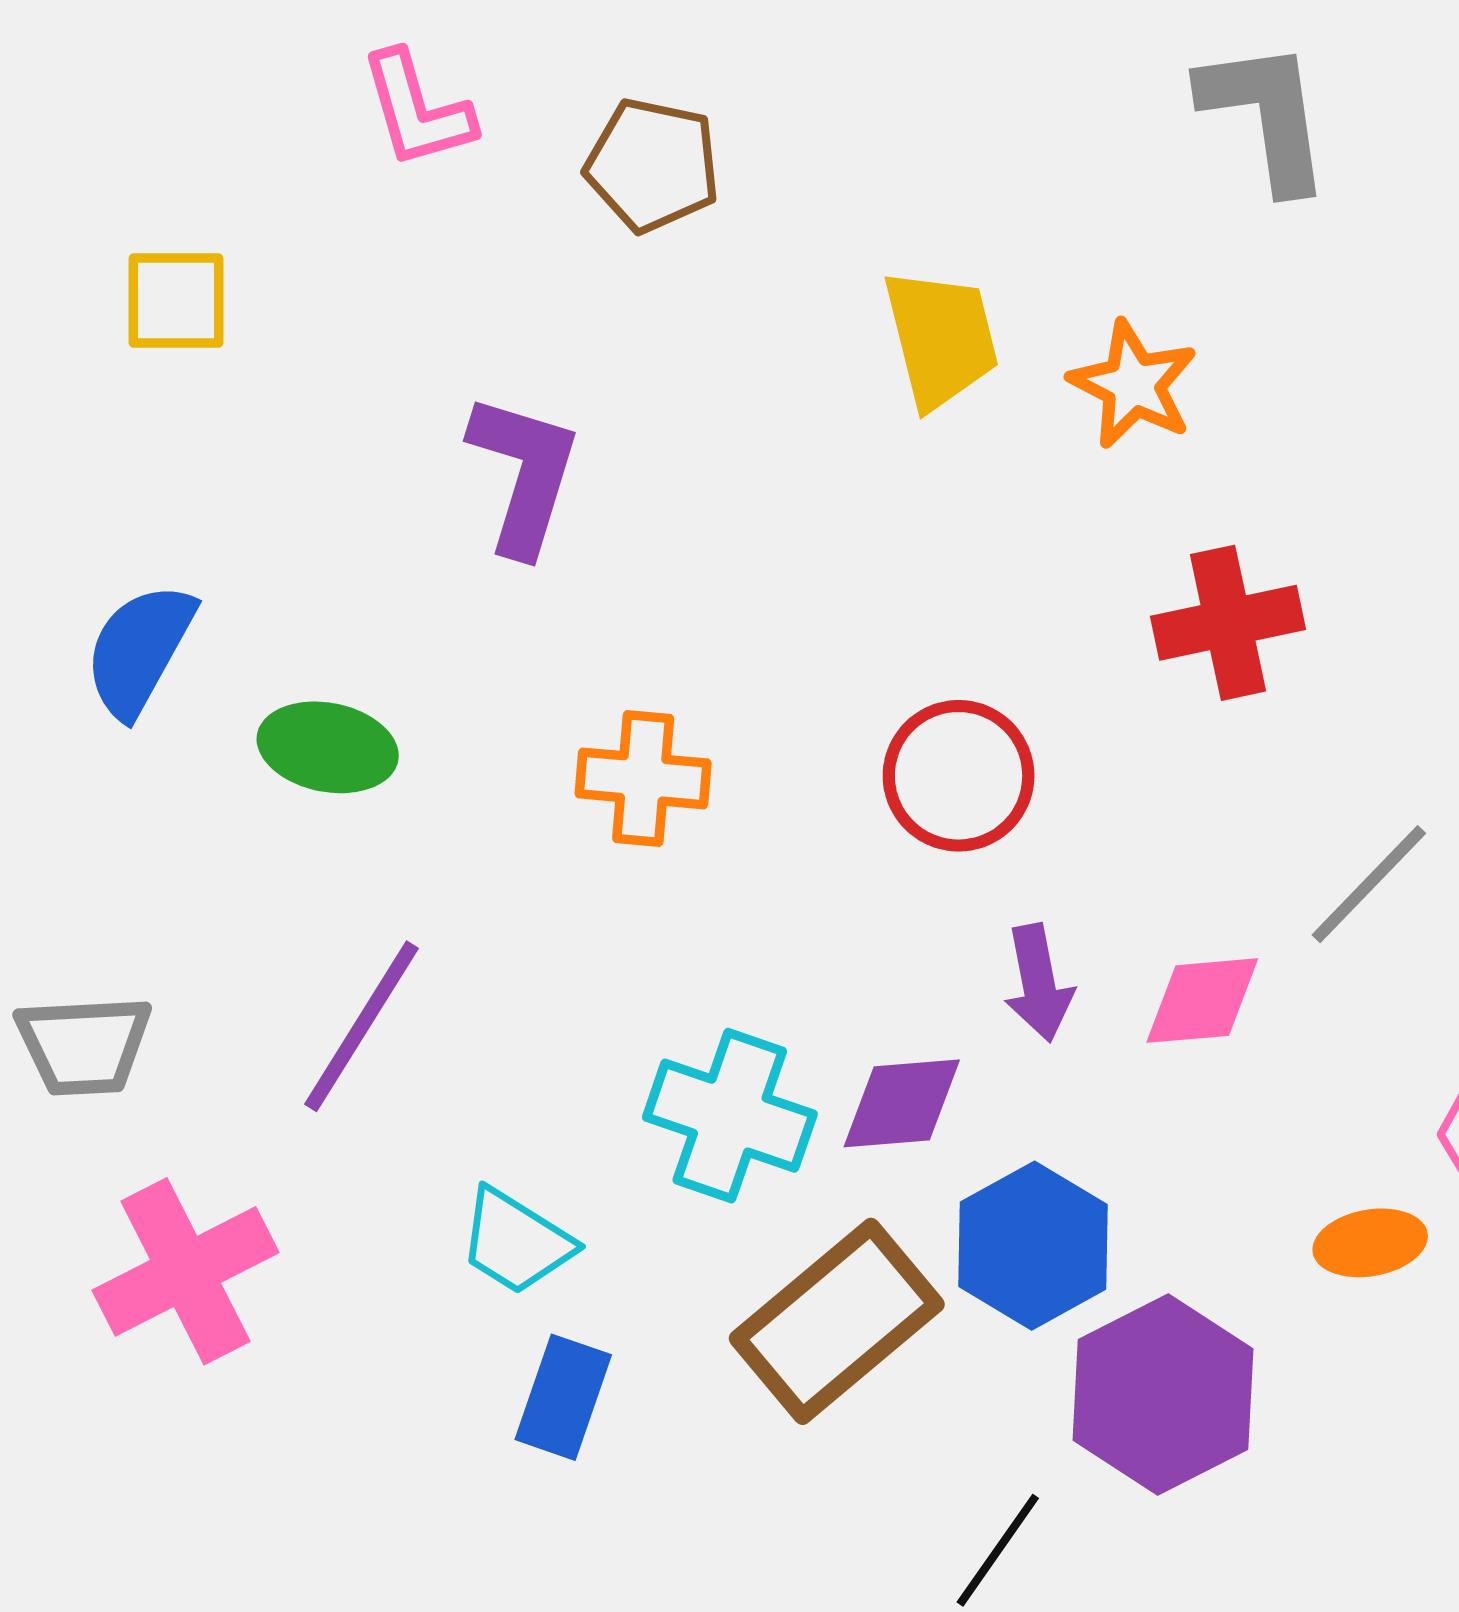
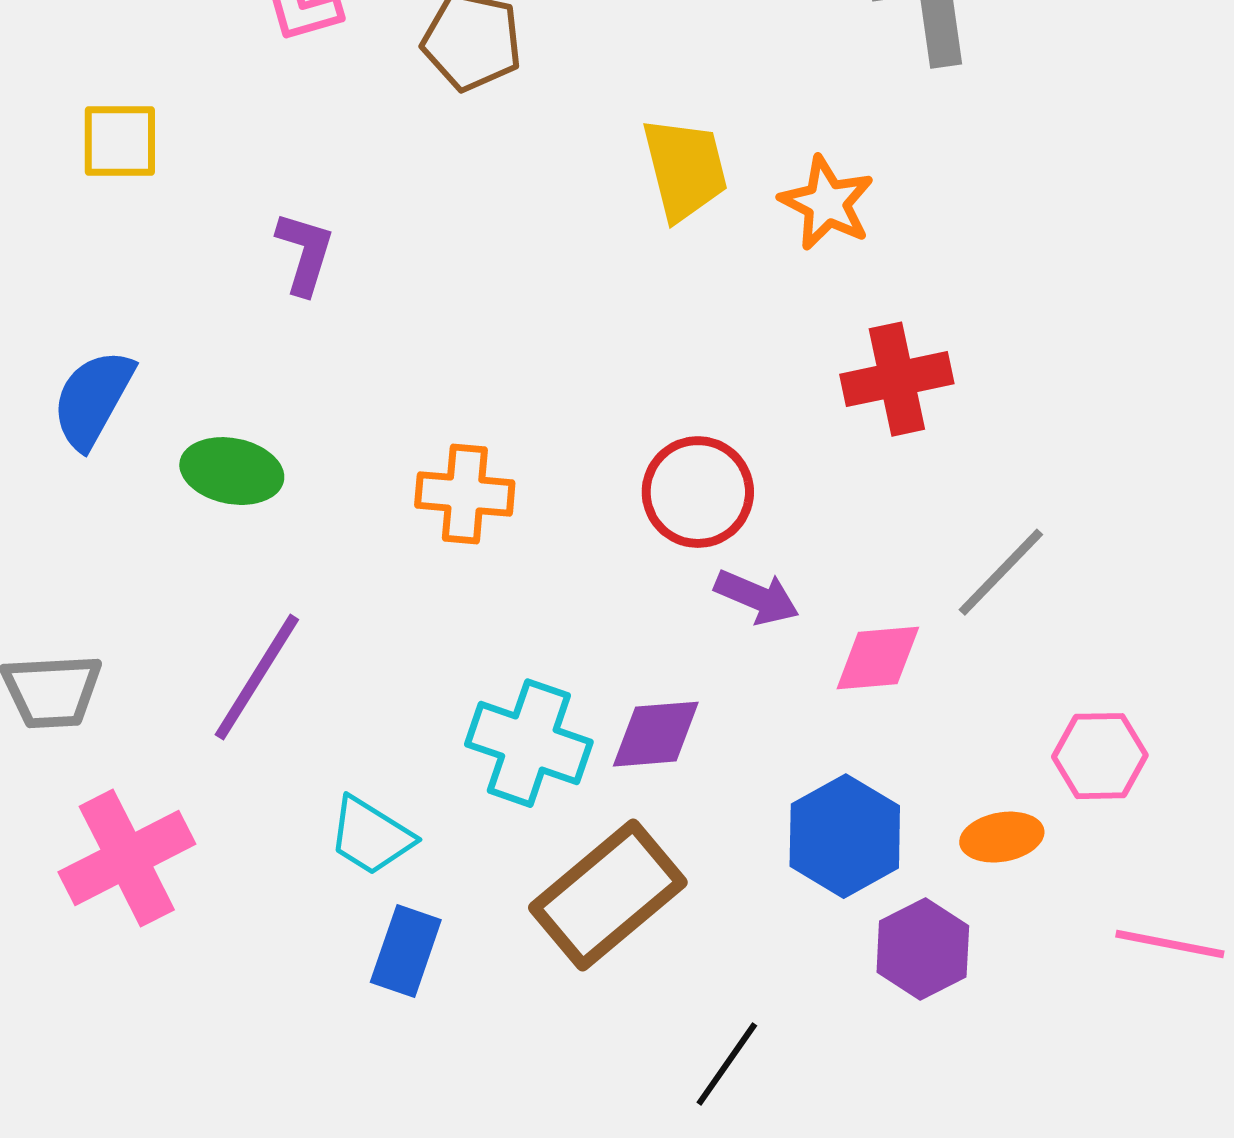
purple L-shape: (524, 474) -> (305, 253), moved, size x0.7
purple arrow: (1038, 983) -> (757, 597), moved, turned -56
blue hexagon: (1033, 1246) -> (845, 836), moved
purple hexagon: (1163, 1395) -> (923, 949), moved, size x0.7

